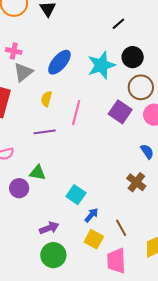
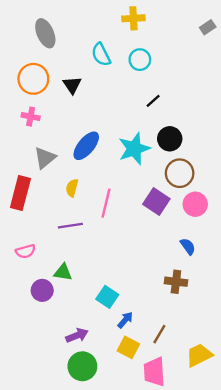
pink cross: (14, 51) -> (31, 117), moved
brown cross: (136, 182) -> (176, 282), turned -30
brown line: (121, 228) -> (159, 334), turned 60

